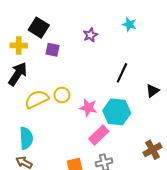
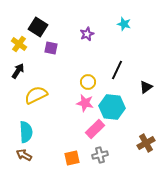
yellow cross: (19, 45) -> (19, 44), turned 35
black arrow: (18, 74) -> (18, 71), size x0.7
yellow circle: (62, 95) -> (88, 82), moved

